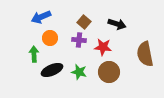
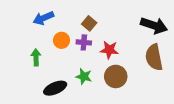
black arrow: (117, 24) -> (154, 25), moved, size x1.4
orange circle: (50, 38) -> (62, 40), moved
black ellipse: (52, 70) -> (55, 88), moved

